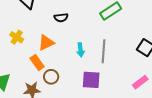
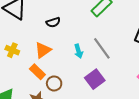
gray line: (103, 51) -> (102, 48), turned -30
purple square: (91, 80) -> (95, 79), turned -30

